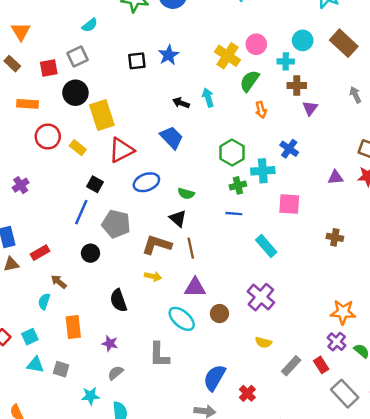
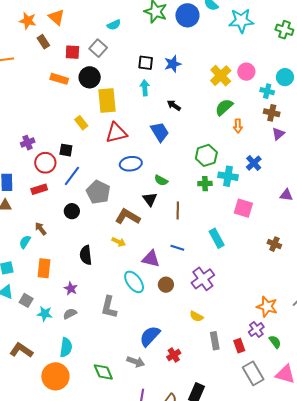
orange triangle: (21, 31) -> (56, 17), turned -30
gray square: (78, 56) -> (98, 48), turned -36
green semicircle: (249, 81) -> (224, 107), moved
cyan arrow: (208, 98) -> (145, 88), moved
orange rectangle: (27, 104) -> (59, 79), moved
red circle: (48, 137) -> (45, 163), moved
black square: (95, 184) -> (66, 150), moved, turned -32
blue line: (234, 214) -> (177, 248), moved
brown line: (191, 248) -> (178, 211), moved
red rectangle: (40, 253) -> (39, 189), moved
gray rectangle: (291, 366) -> (215, 341), turned -66
cyan star: (90, 396) -> (45, 314), moved

